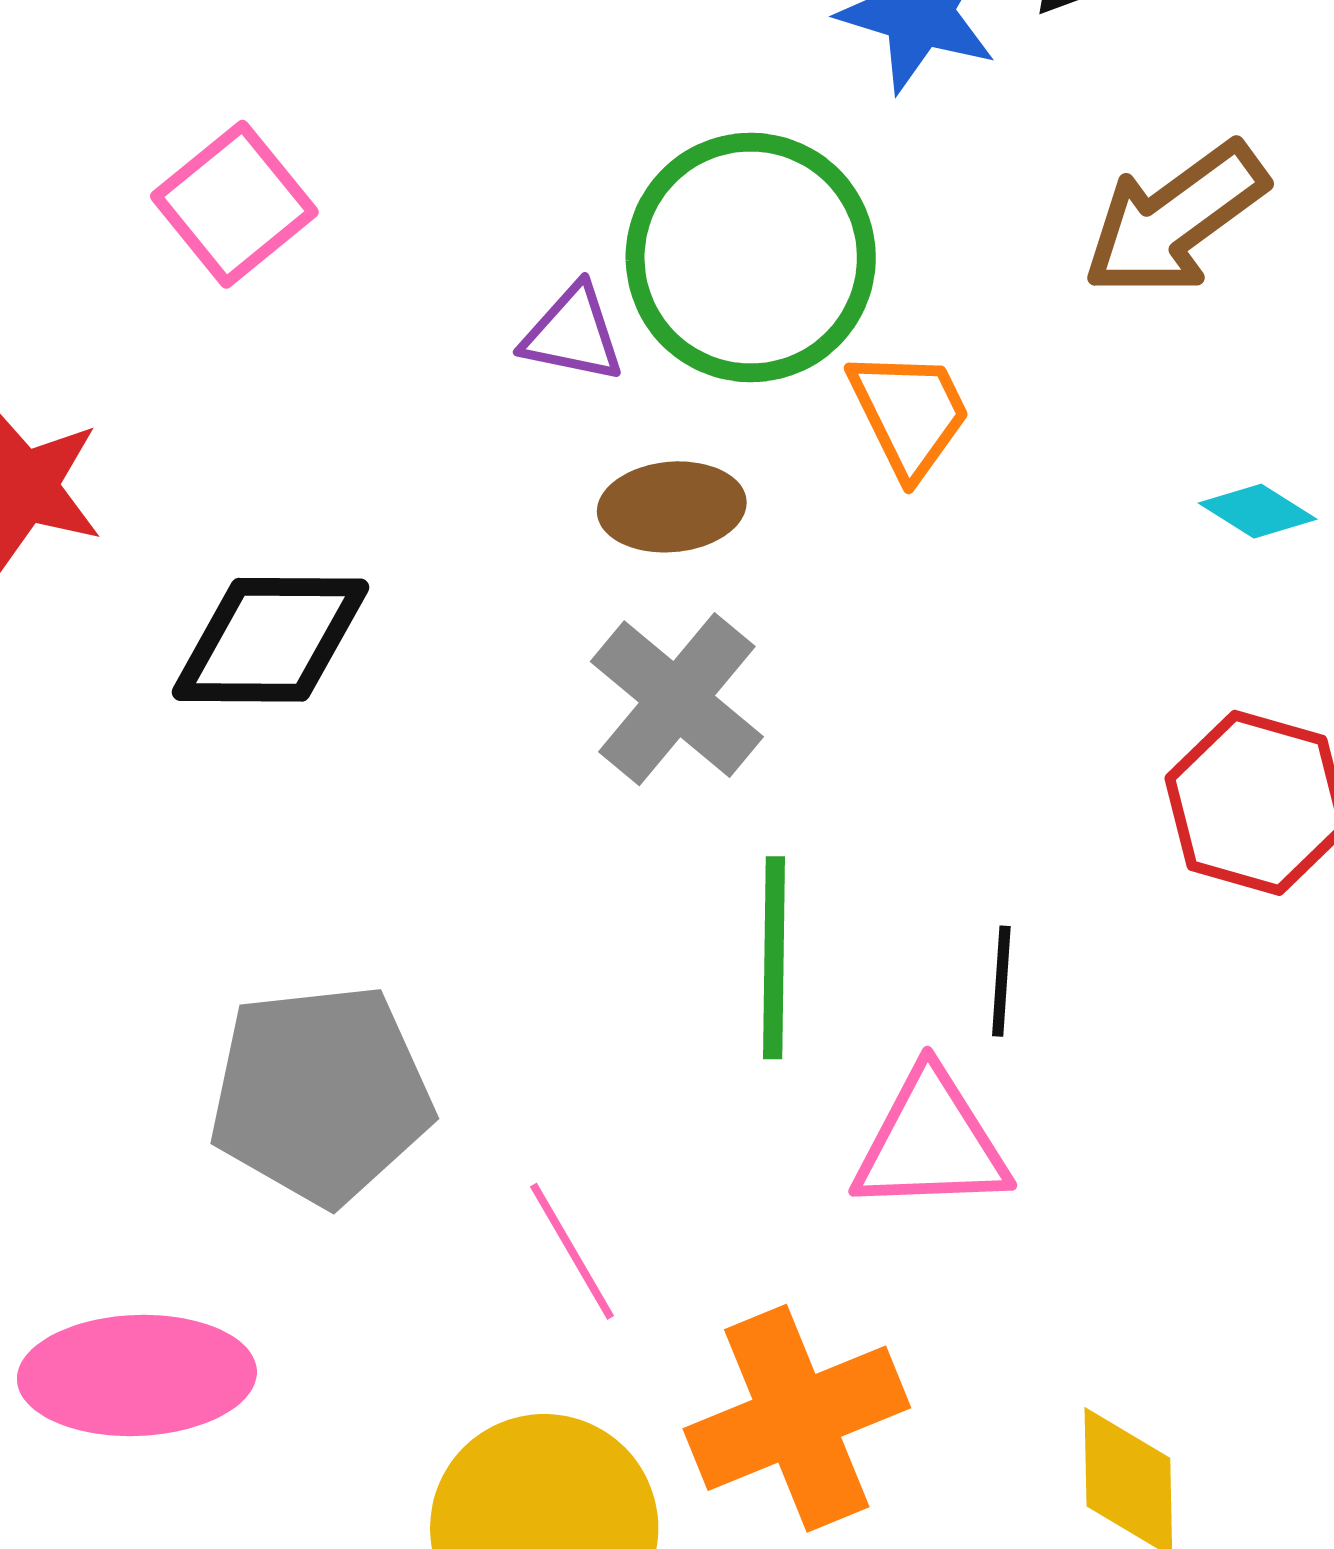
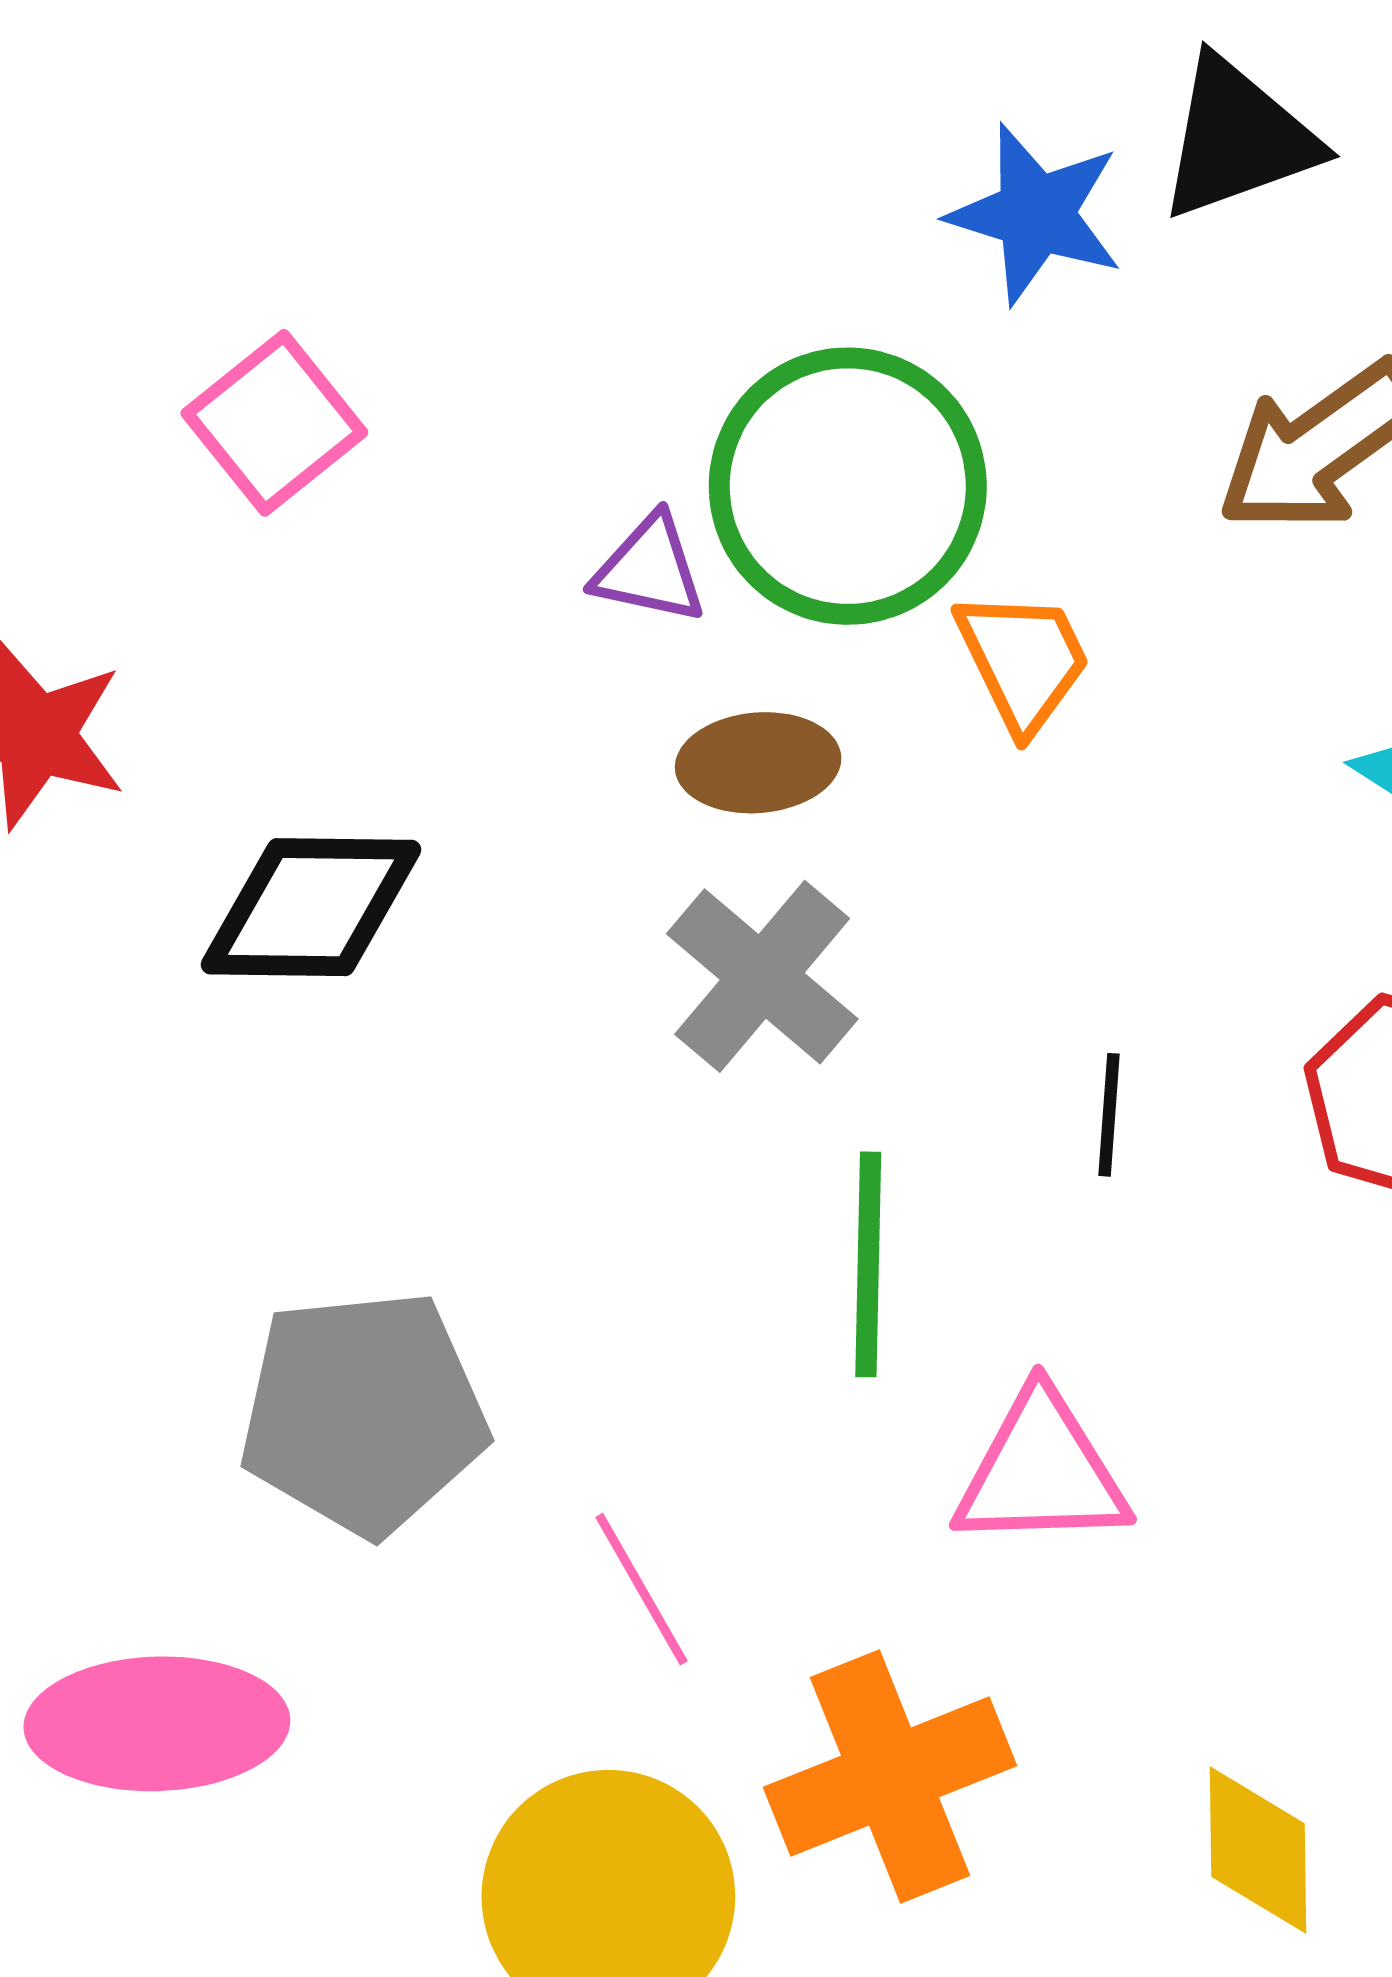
black line: (1001, 981) -> (1109, 1115), moved

